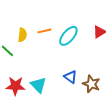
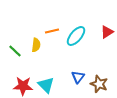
yellow semicircle: (22, 35) -> (36, 45), moved
blue triangle: (70, 77) -> (78, 77), turned 32

